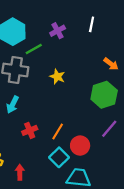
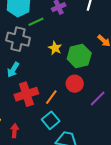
green hexagon: (104, 95) -> (79, 56), moved
red cross: (30, 130) -> (26, 94), size x1.6
red circle: (80, 146) -> (75, 84), moved

